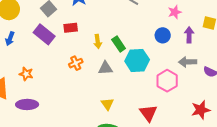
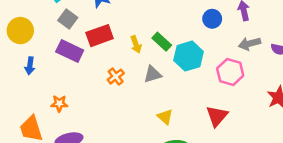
red rectangle: (71, 28) -> (100, 36), size x1.5
red triangle: (148, 113) -> (217, 116), turned 30

